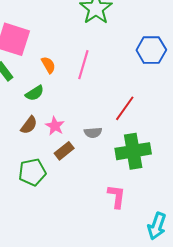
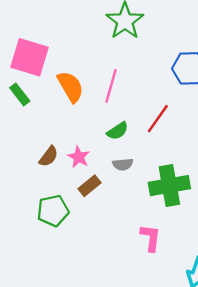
orange semicircle: (48, 65) -> (70, 87), size x1.6
green semicircle: (35, 93) -> (118, 131), moved
red line: (125, 108) -> (158, 119), moved

